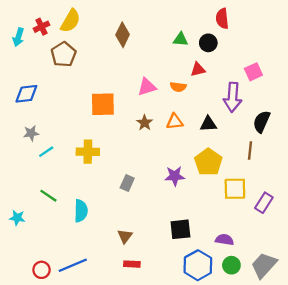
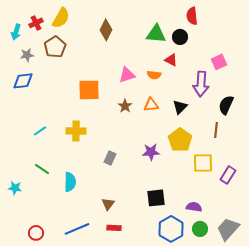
green triangle: (180, 39) -> (156, 34), size x1.5
red triangle: (198, 69) -> (171, 60), turned 40
black triangle: (208, 124) -> (180, 107), turned -42
gray star: (31, 133) -> (27, 55), moved
blue line: (73, 265) -> (77, 229), moved

